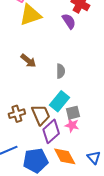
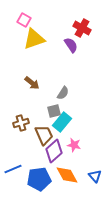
gray semicircle: (61, 71) -> (63, 93), turned 32
gray square: (73, 113) -> (54, 111), moved
brown cross: (17, 114) -> (21, 123), moved

